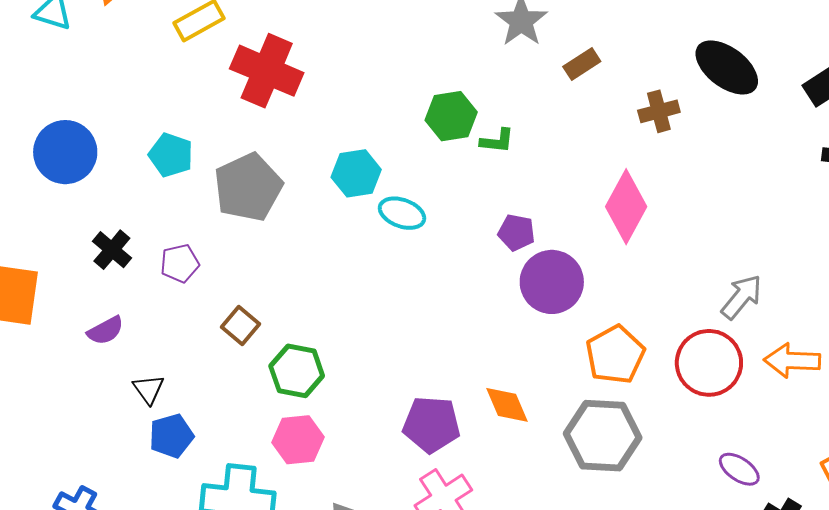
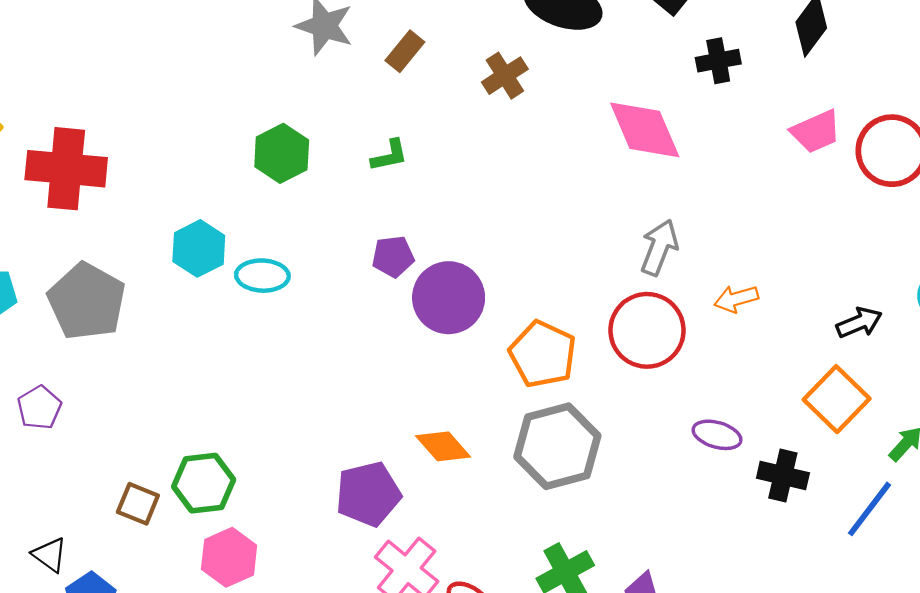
green L-shape: (497, 141) -> (389, 156), moved
pink diamond: (626, 207) -> (645, 130), moved, turned -34
brown square: (241, 326) -> (138, 504), moved
orange arrow: (792, 361) -> (736, 299), size x0.7

